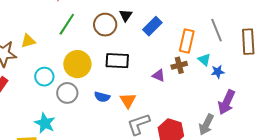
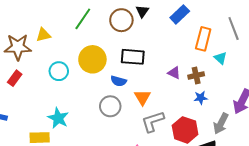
blue rectangle: (152, 26) -> (180, 14), moved
brown cross: (179, 65) -> (196, 75), moved
blue star: (218, 72) -> (201, 98), moved
gray circle: (67, 93) -> (110, 106), moved
blue semicircle: (102, 97) -> (119, 81), moved

